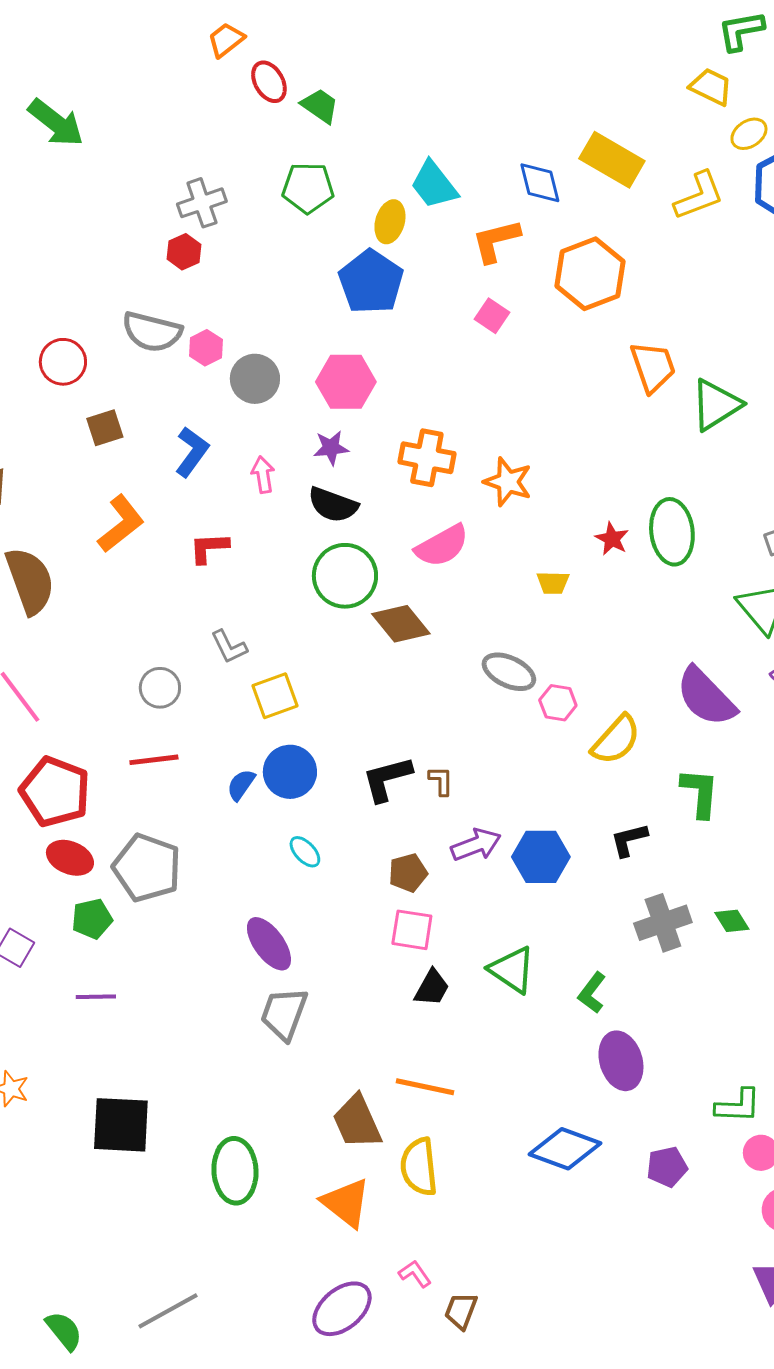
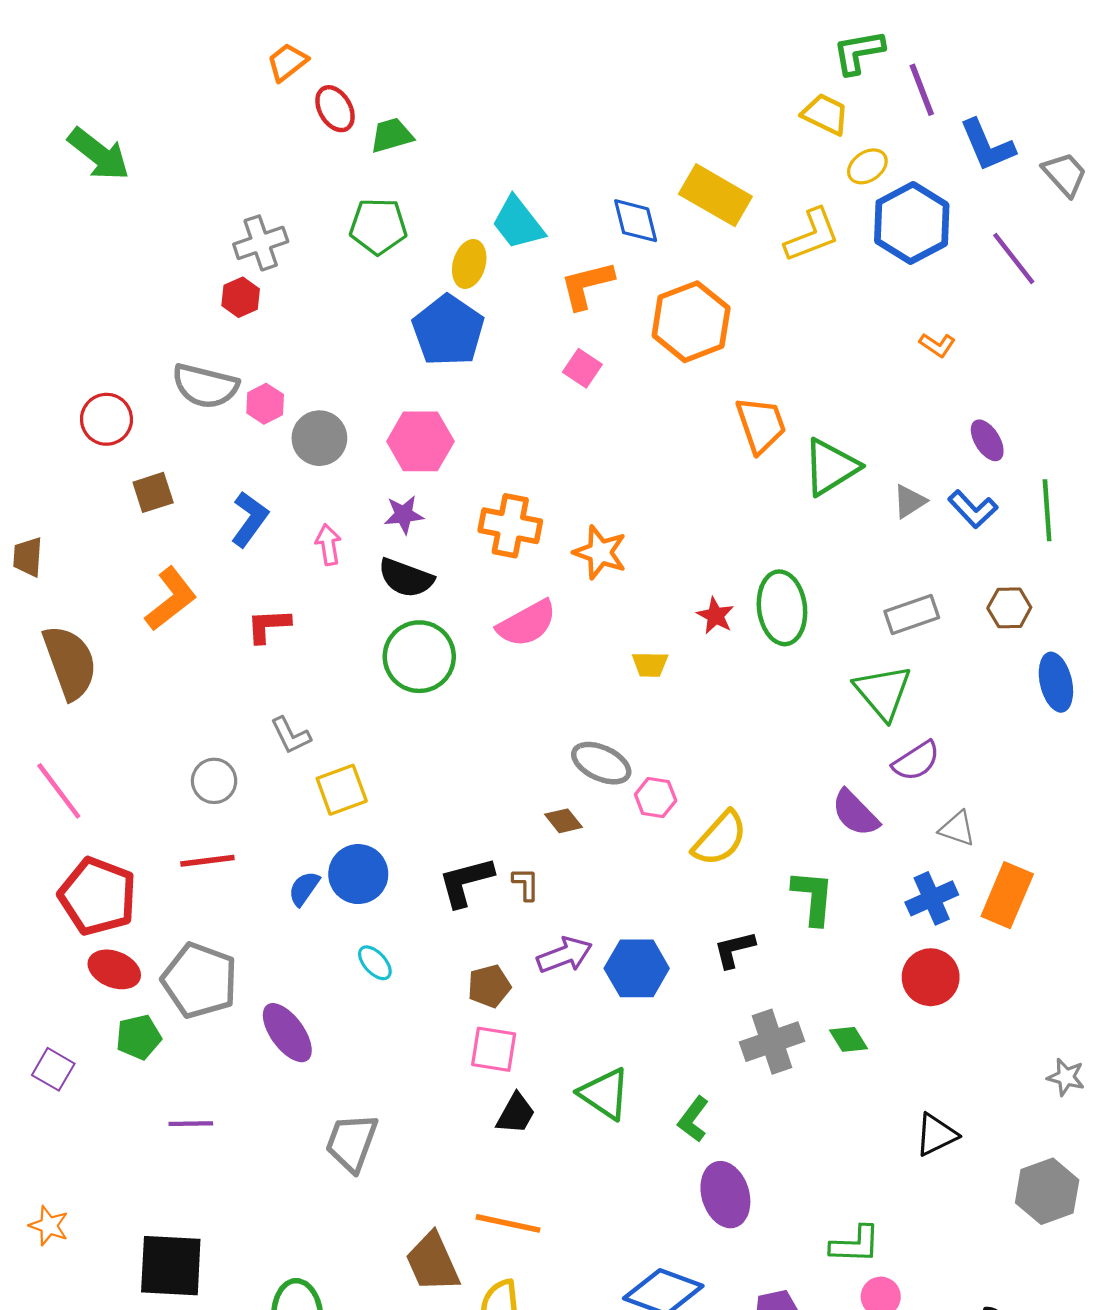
green trapezoid: (320, 106) -> (392, 135), turned -51
brown diamond: (401, 624) -> (563, 821), moved, size x0.6
purple semicircle: (706, 697) -> (855, 813), moved, size x0.7
purple ellipse: (269, 944) -> (287, 1033), moved
purple line: (96, 997) -> (191, 1124), moved

